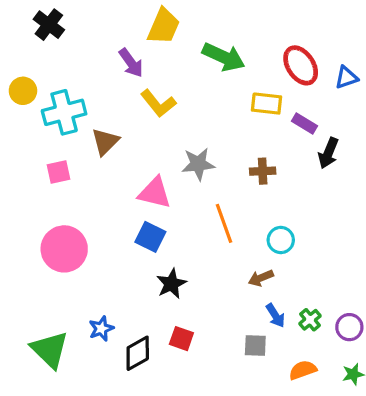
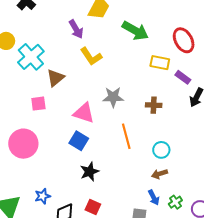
cyan cross: (64, 112) -> (31, 57), turned -32
pink square: (59, 172) -> (38, 104), moved
brown arrow: (261, 278) -> (160, 174), moved

